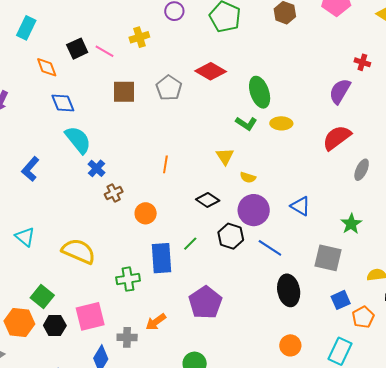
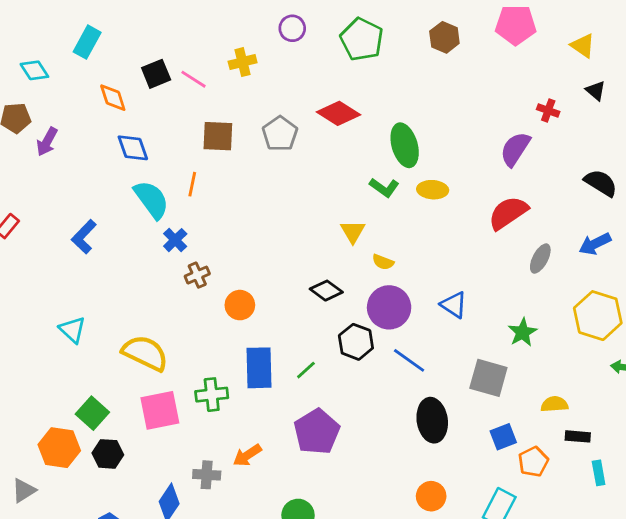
orange line: (165, 164) -> (192, 184), moved
green line: (190, 244) -> (306, 370), moved
pink square: (90, 316) -> (160, 410), moved

